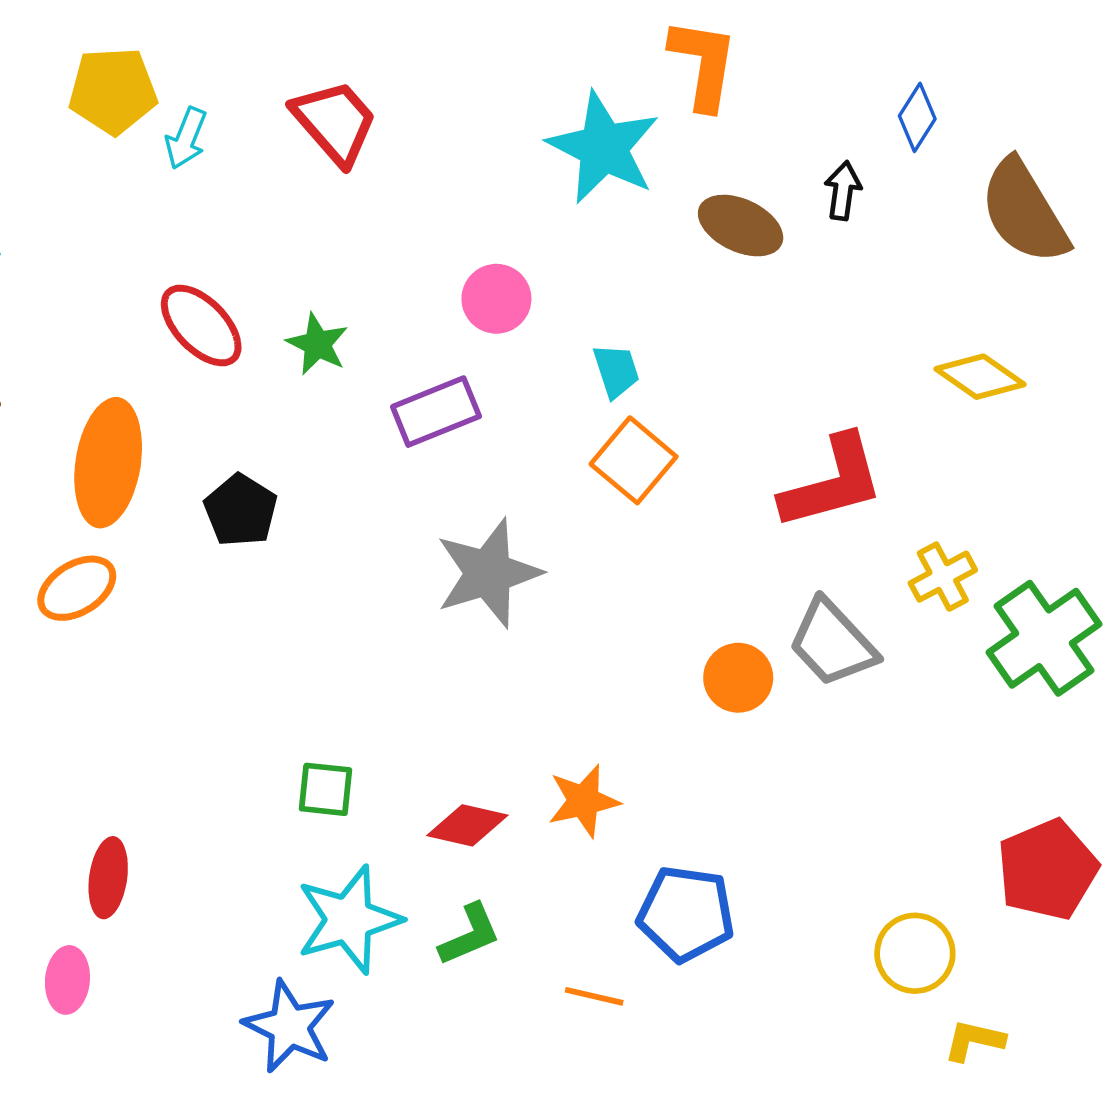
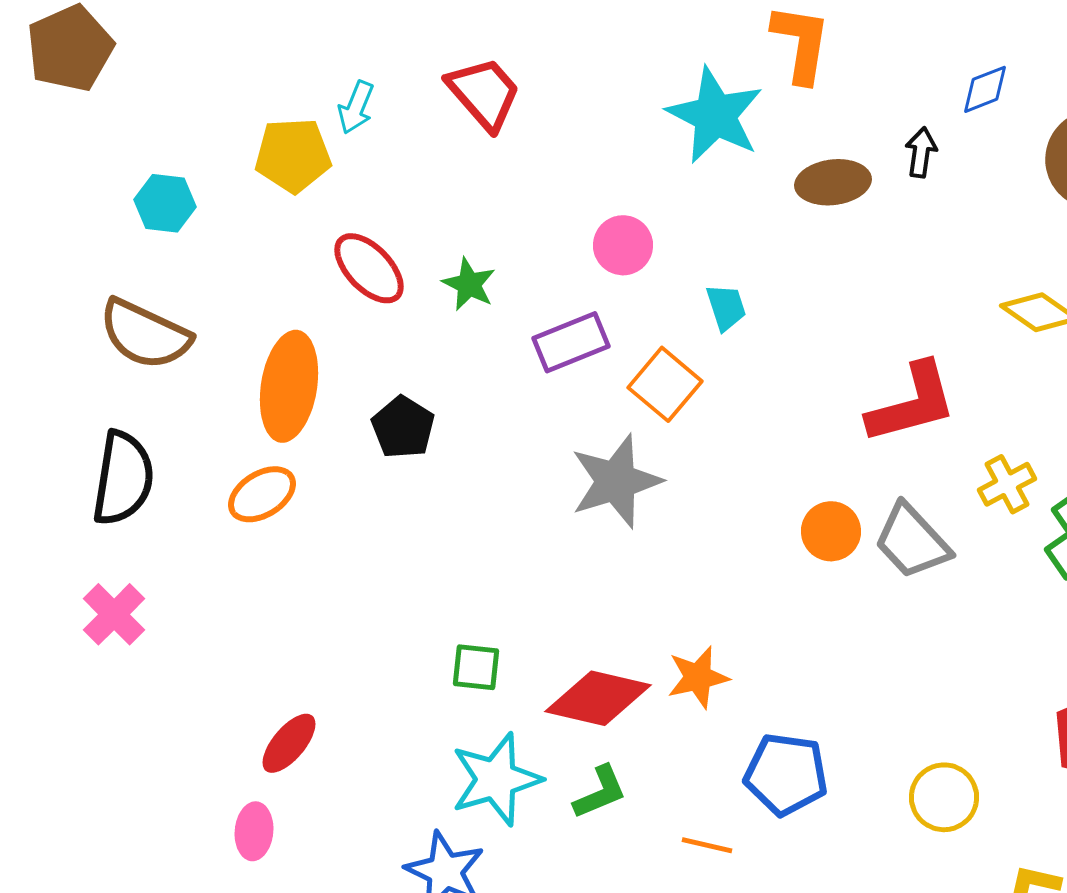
yellow pentagon: (113, 91) -> (293, 155), moved
blue diamond: (917, 117) -> (985, 89), turned 36
brown ellipse: (741, 226) -> (833, 182), turned -32
orange square: (634, 460) -> (665, 384), moved
orange circle: (738, 678) -> (831, 531), moved
red diamond: (467, 825) -> (598, 698), size x1.5
red ellipse: (108, 878) -> (289, 743), turned 32
yellow circle: (915, 953) -> (944, 797), moved

